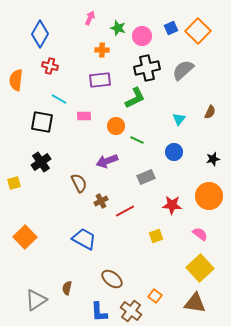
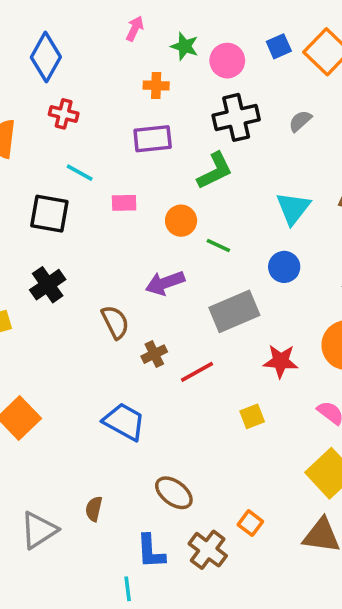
gray semicircle: (183, 70) -> (300, 121), size x0.6
cyan triangle: (179, 119) -> (293, 208), size x1.5
gray rectangle: (146, 177) -> (234, 311), size x1.5

